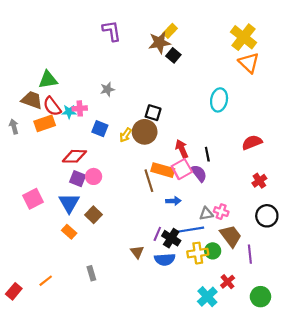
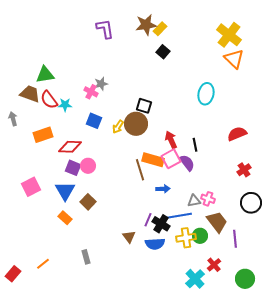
brown star: (159, 43) -> (146, 25), moved
pink cross: (80, 108) -> (91, 92), moved, turned 32
orange rectangle: (45, 123) -> (43, 135), moved

